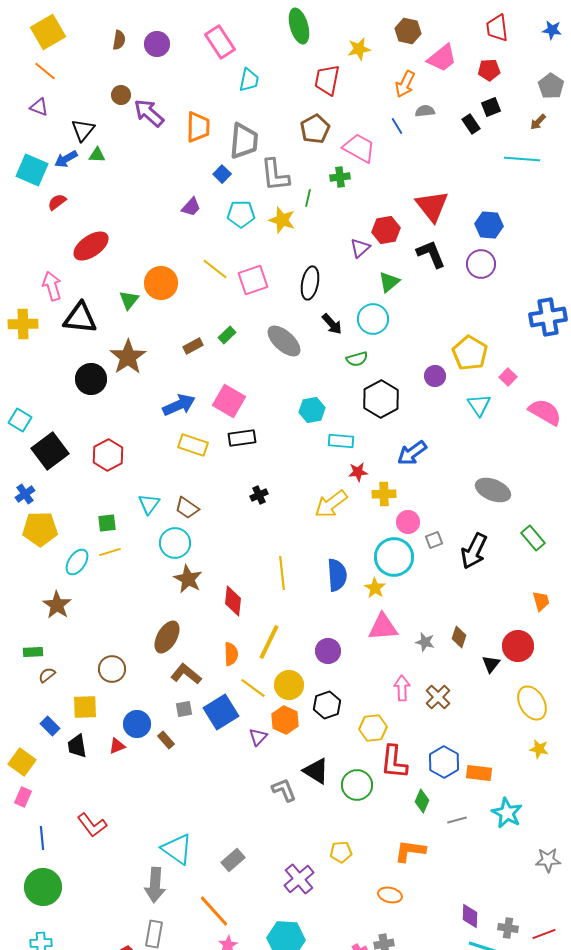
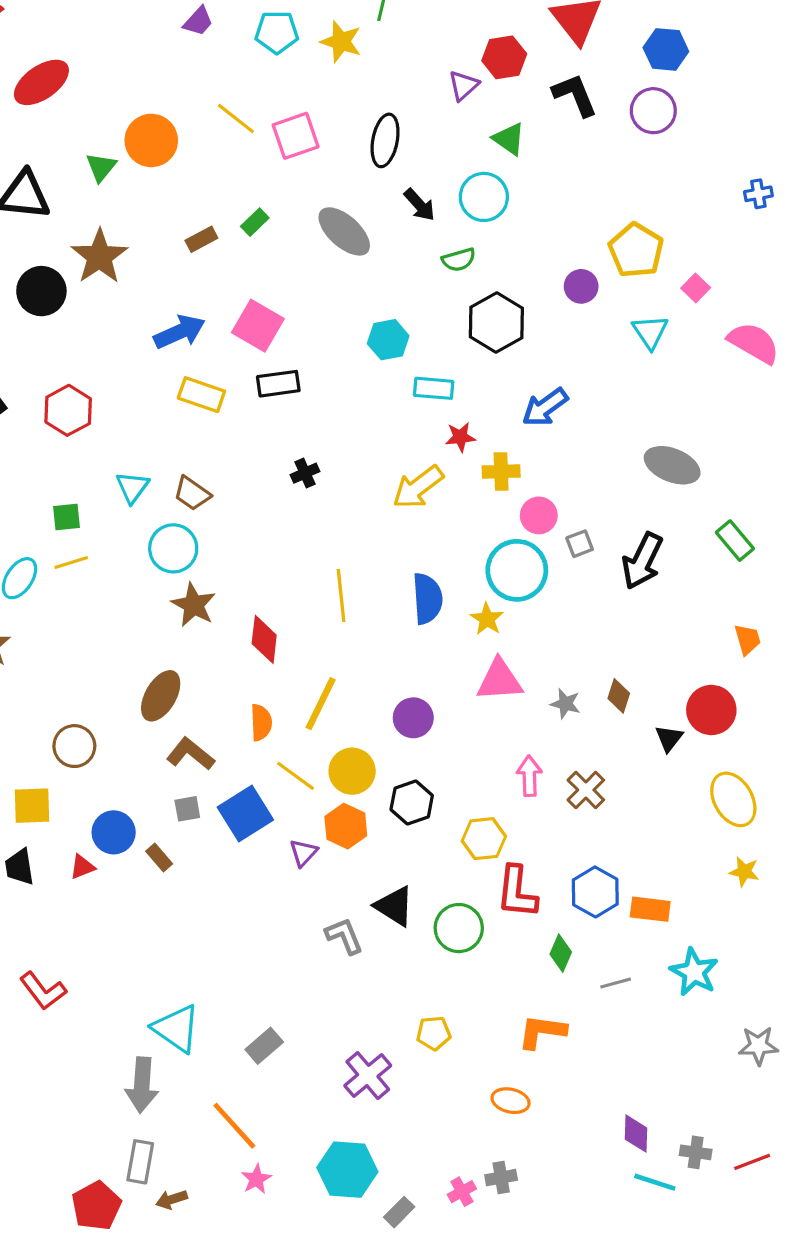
green triangle: (389, 282) -> (509, 139), turned -45
blue cross: (548, 317) -> (758, 194), size x0.5

